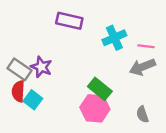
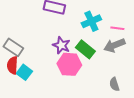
purple star: (41, 67) -> (61, 45), moved
green rectangle: (100, 89) -> (85, 49), moved
pink hexagon: (95, 108) -> (69, 64), moved

